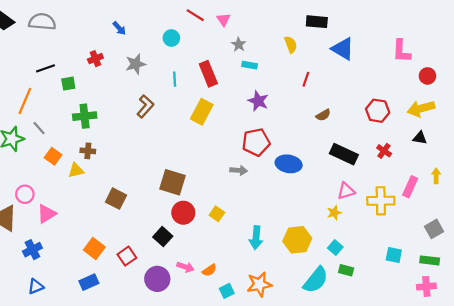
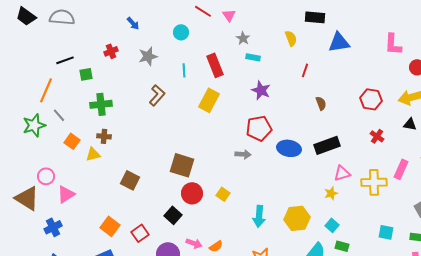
blue triangle: (343, 49) -> (339, 42), turned -40
brown semicircle: (323, 115) -> (321, 103), turned -80
black rectangle: (344, 154) -> (327, 145), moved, turned -45

